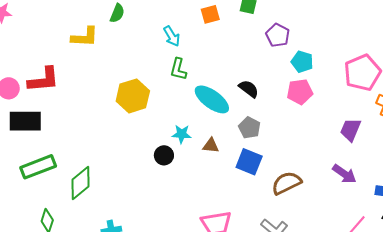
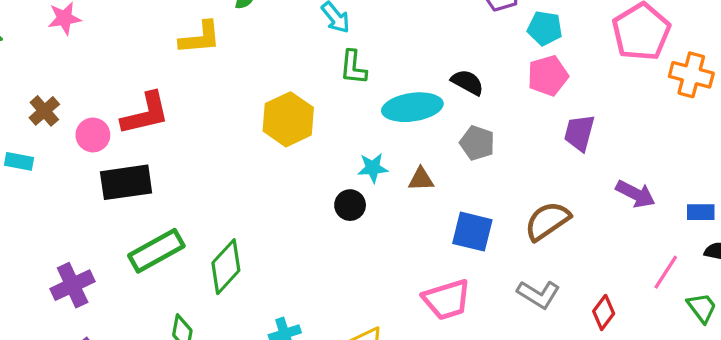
cyan ellipse: (212, 99) -> (412, 107), turned -36
purple trapezoid: (350, 130) -> (579, 133), moved
blue square: (249, 162) -> (472, 232), moved

